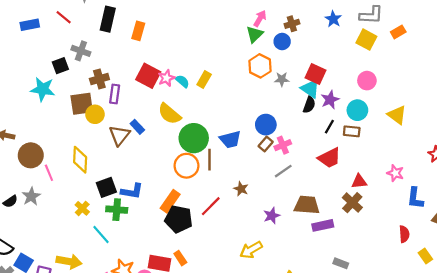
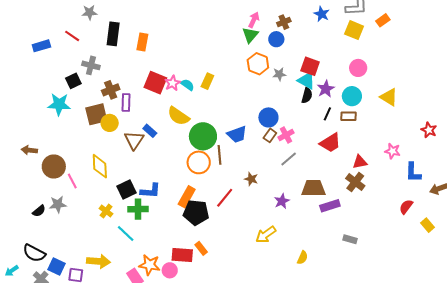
gray star: (31, 196) -> (58, 204), turned 30
red semicircle: (404, 234) -> (406, 207), turned -133

